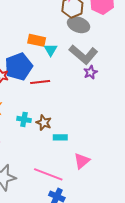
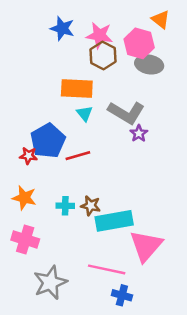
gray ellipse: (79, 25) -> (149, 64), moved
orange rectangle: (37, 40) -> (77, 88), moved, size x1.4
cyan rectangle: (60, 137) -> (114, 221), size x2.0
pink triangle: (82, 161) -> (146, 246), size x1.6

